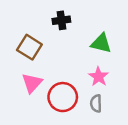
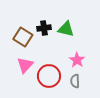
black cross: (61, 20) -> (44, 28), moved
green triangle: (101, 43) -> (66, 29), moved

